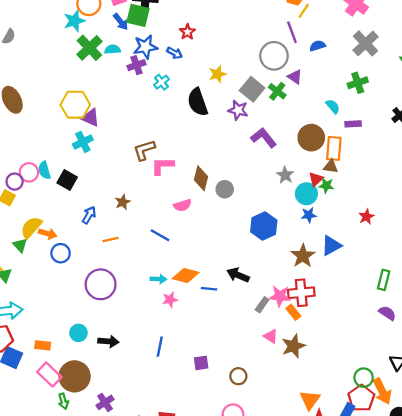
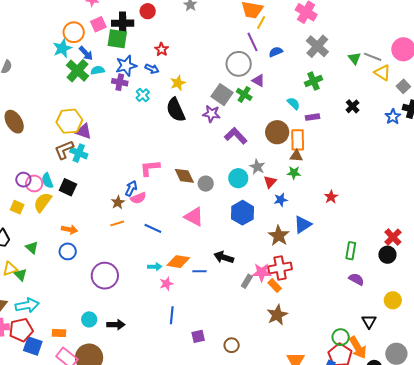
blue arrow: (121, 22) -> (86, 53), moved
purple cross: (137, 65) -> (120, 82), turned 35
yellow star: (217, 74) -> (178, 83), moved
cyan cross: (83, 142) -> (79, 153), turned -36
brown L-shape: (144, 150) -> (64, 150), moved
brown diamond: (201, 178) -> (184, 176), turned -35
red triangle: (316, 179) -> (270, 182), moved
purple circle: (15, 182) -> (23, 180), moved
cyan circle: (306, 194) -> (238, 178), moved
pink semicircle: (182, 205) -> (138, 198), moved
blue arrow: (89, 215) -> (131, 188), moved
yellow semicircle: (31, 227) -> (43, 202), moved
orange arrow: (48, 234) -> (69, 230), moved
orange line: (110, 240) -> (117, 223), moved
pink triangle: (271, 336) -> (194, 217), moved, size x1.5
blue line: (160, 347) -> (172, 315), moved

